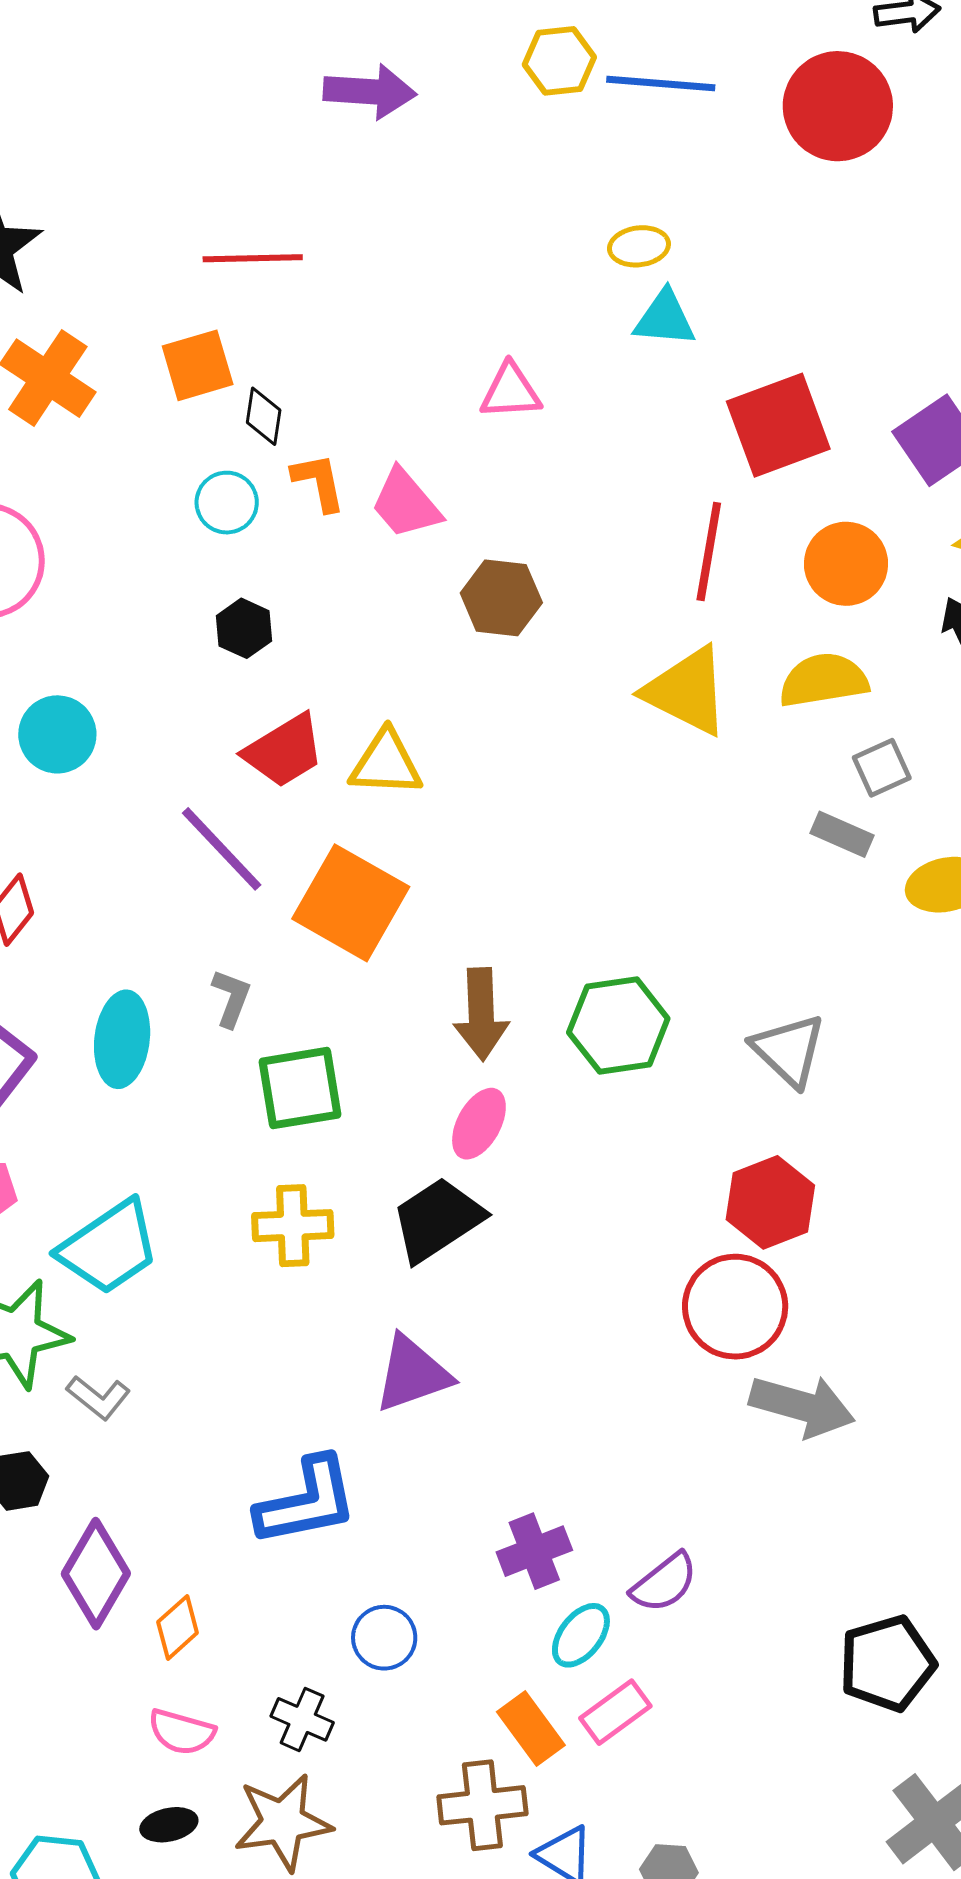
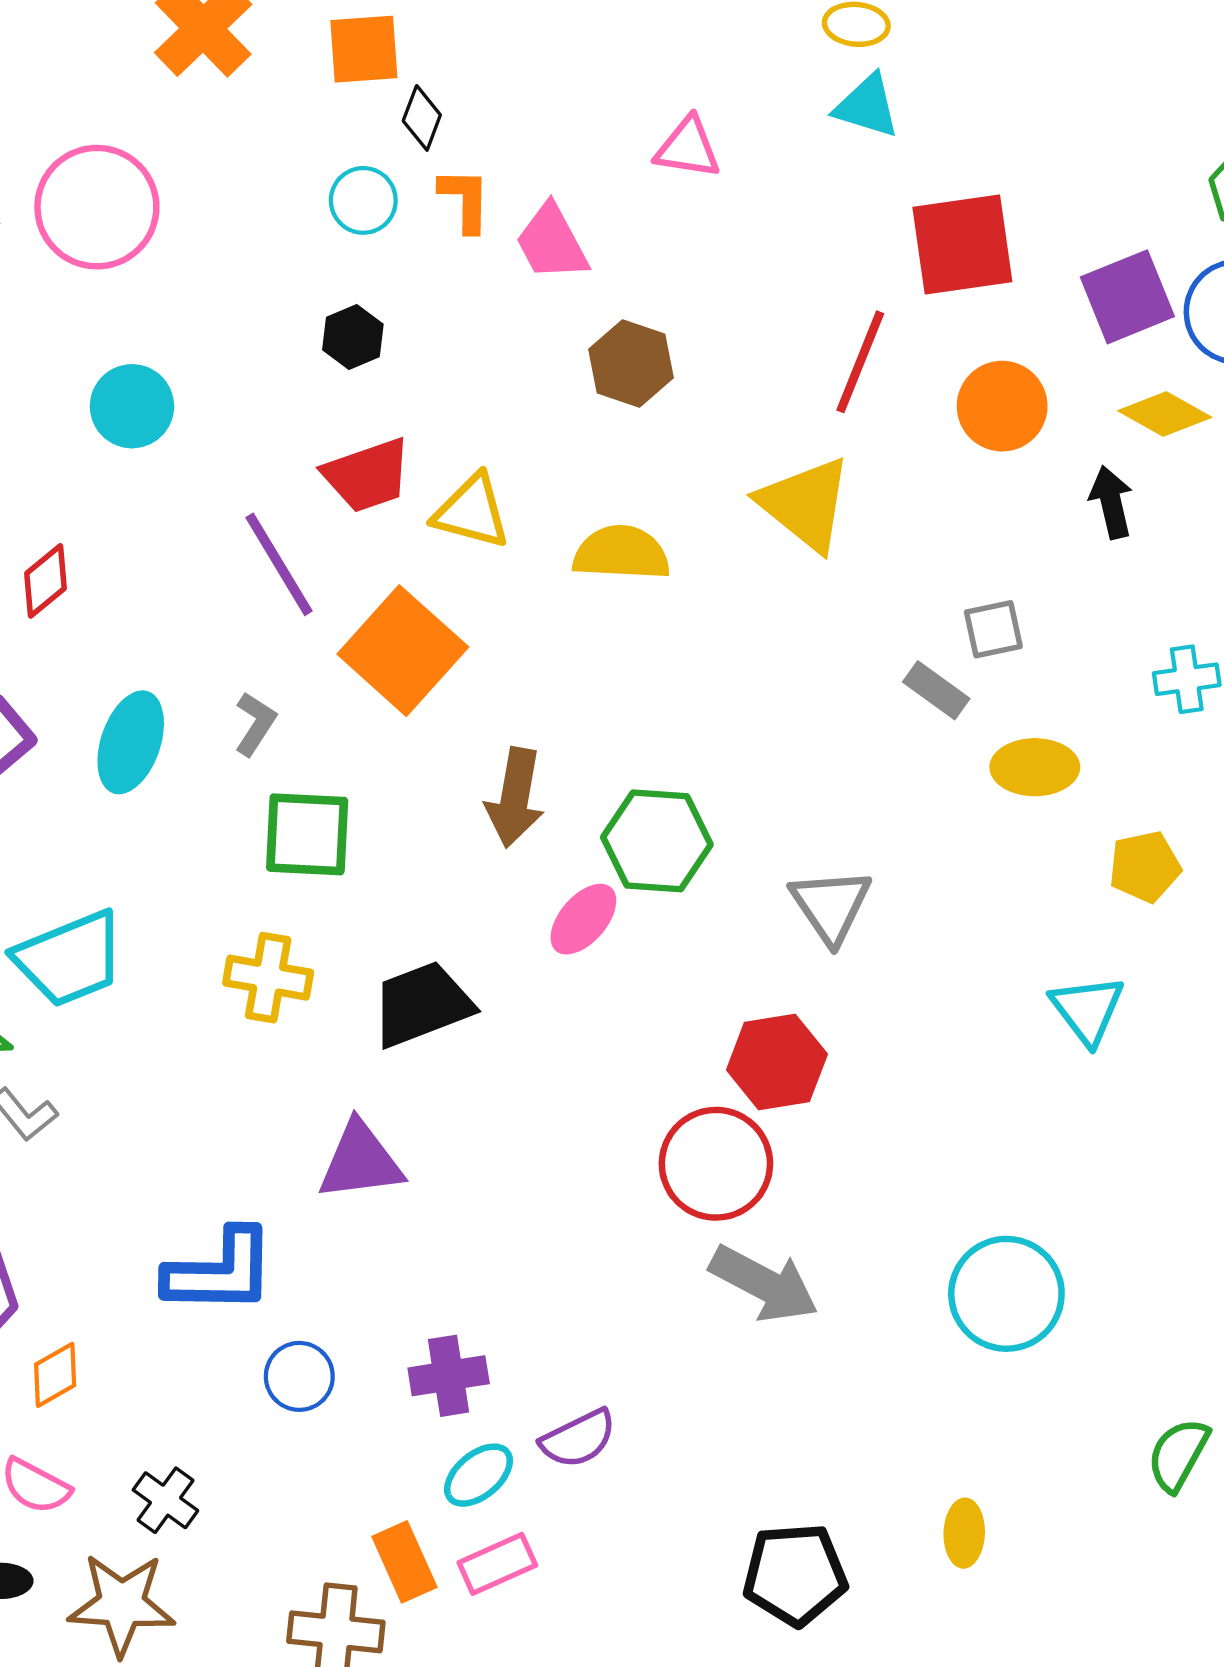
yellow semicircle: (824, 680) -> (621, 553), moved
pink ellipse: (479, 1124) -> (583, 919), moved
blue circle: (384, 1638) -> (299, 1376), moved

